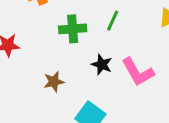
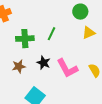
brown star: (54, 82) -> (19, 66), moved

